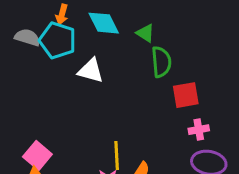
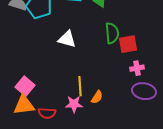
green semicircle: (161, 62) -> (112, 33), moved
white triangle: (91, 71) -> (67, 39), moved

